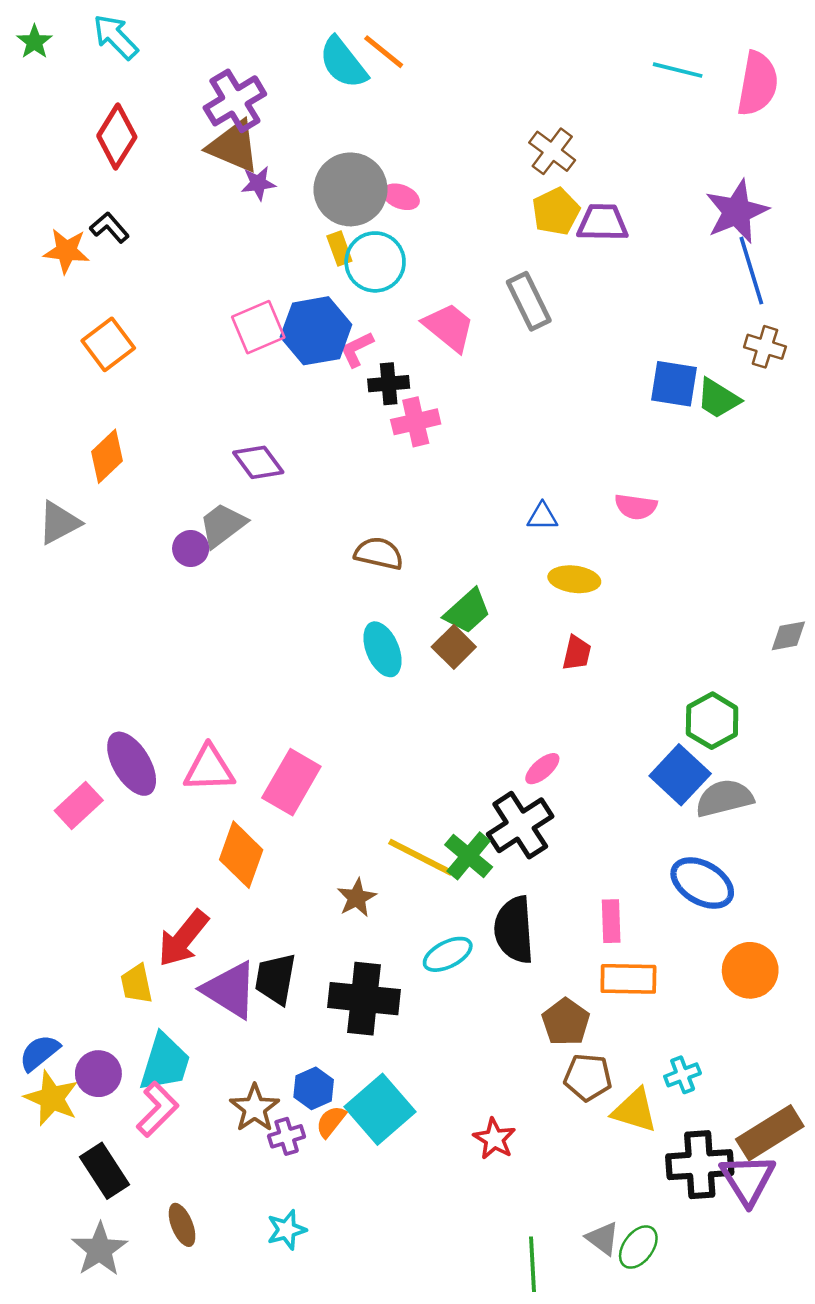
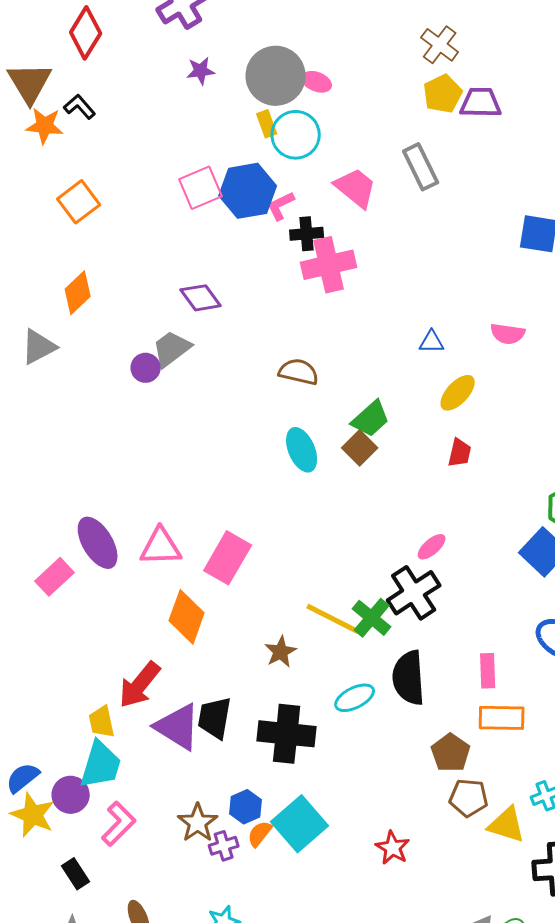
brown triangle: (234, 146) -> (30, 83), moved, turned 36
pink cross: (416, 422) -> (329, 265), size x1.4
yellow ellipse: (574, 579) -> (458, 393), turned -54
cyan trapezoid: (165, 1063) -> (101, 765), moved
black rectangle: (105, 1171) -> (76, 874), size x0.7

